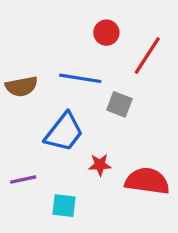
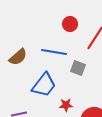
brown semicircle: (22, 86) -> (18, 57), turned -30

